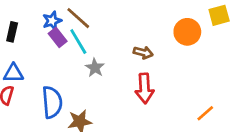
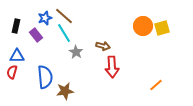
yellow square: (219, 15) -> (162, 28), moved
purple rectangle: (58, 37) -> (36, 35), moved
brown arrow: (143, 53) -> (103, 46), moved

